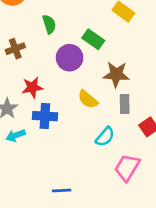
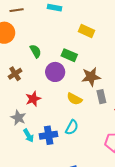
blue cross: (45, 116) -> (49, 135), moved
cyan arrow: (16, 135) -> (28, 136), turned -88
cyan semicircle: (105, 137) -> (72, 127), moved

